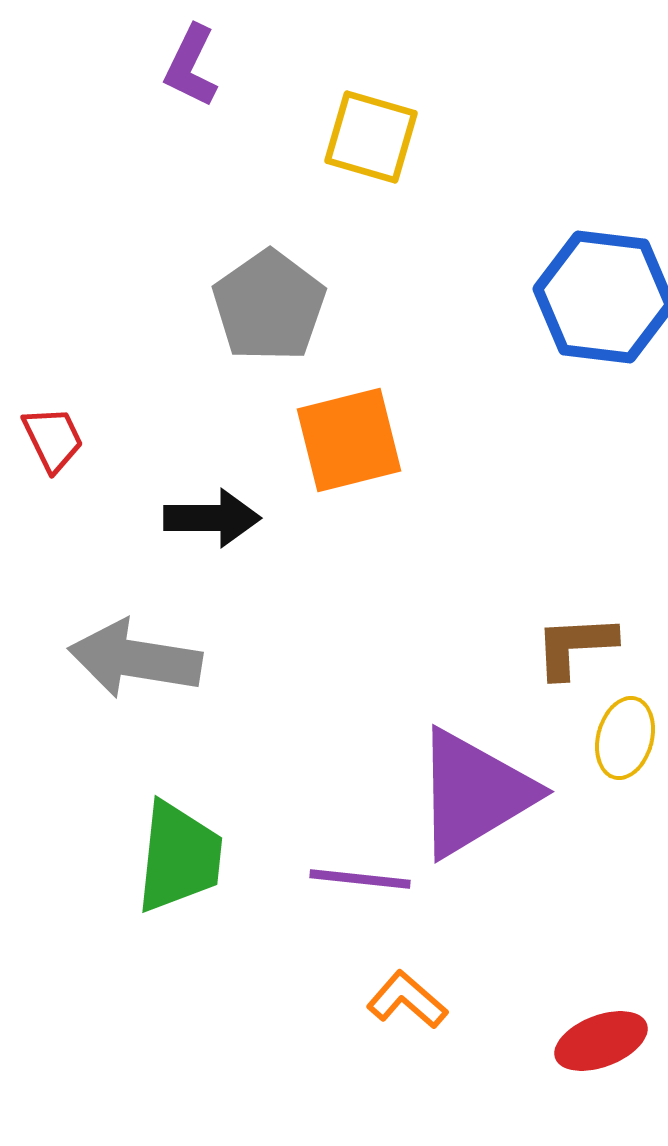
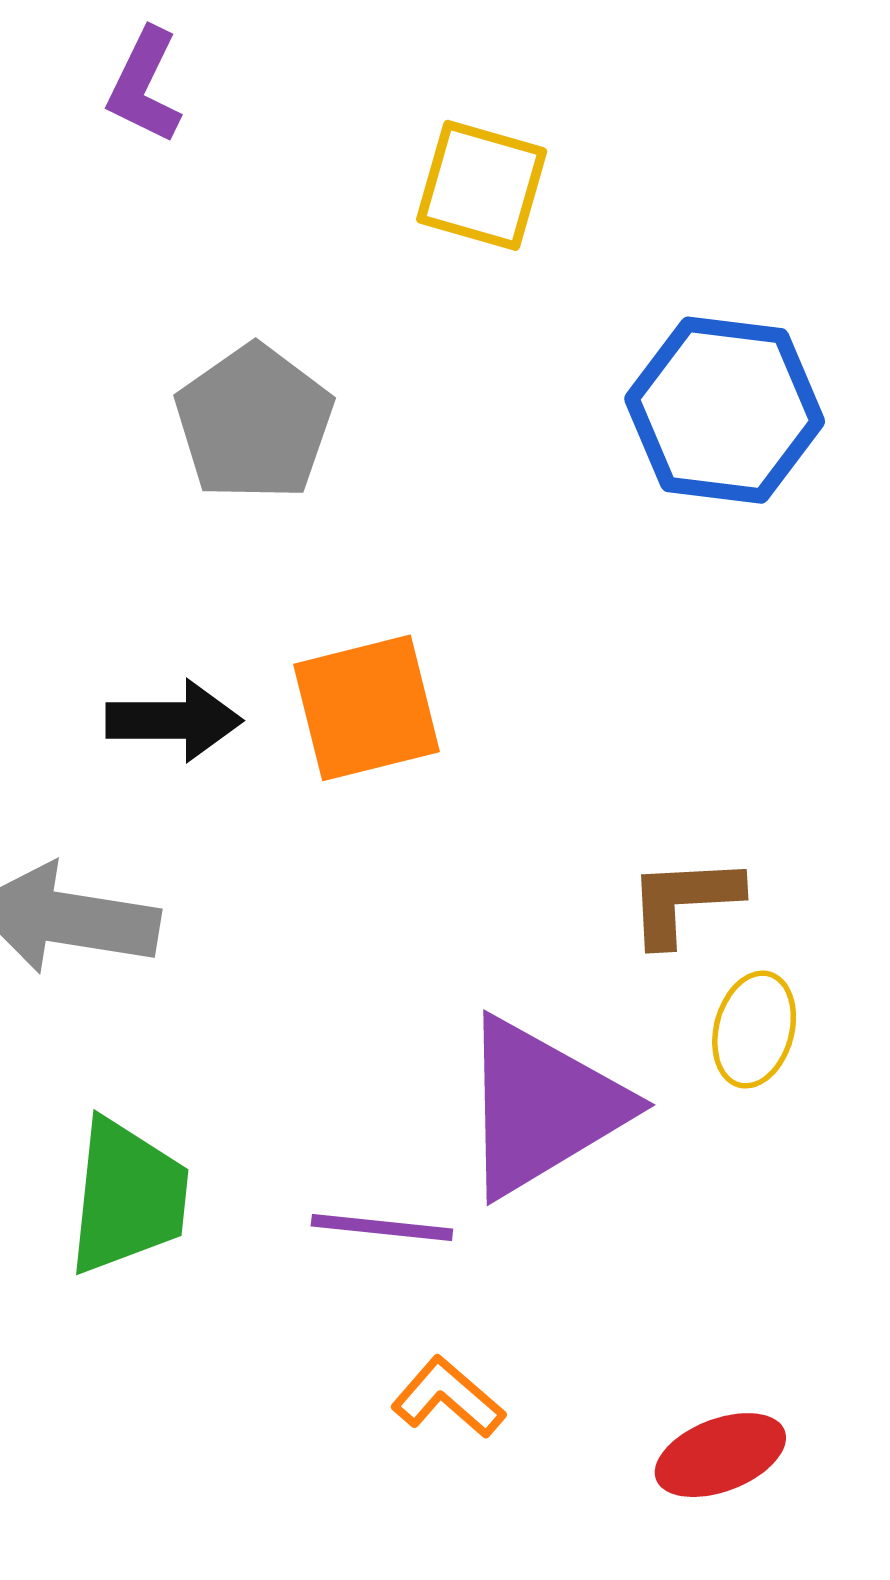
yellow square: (371, 137) -> (482, 185), moved
orange square: (349, 440) -> (366, 708), moved

